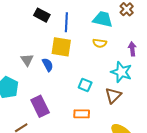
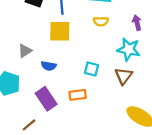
gray triangle: (27, 60) -> (25, 51), turned 40
blue semicircle: (48, 65) -> (49, 66), moved, turned 136
orange rectangle: (82, 114) -> (78, 95), moved

